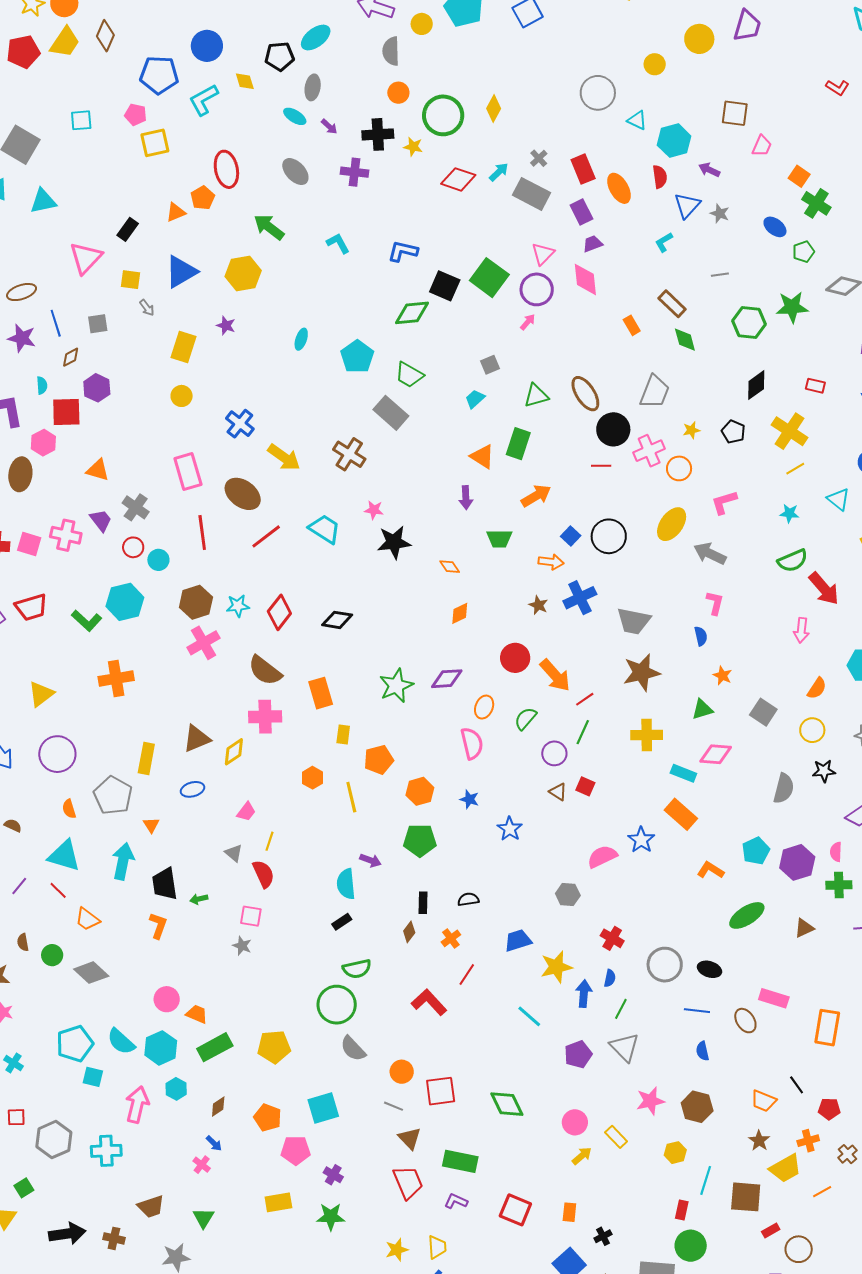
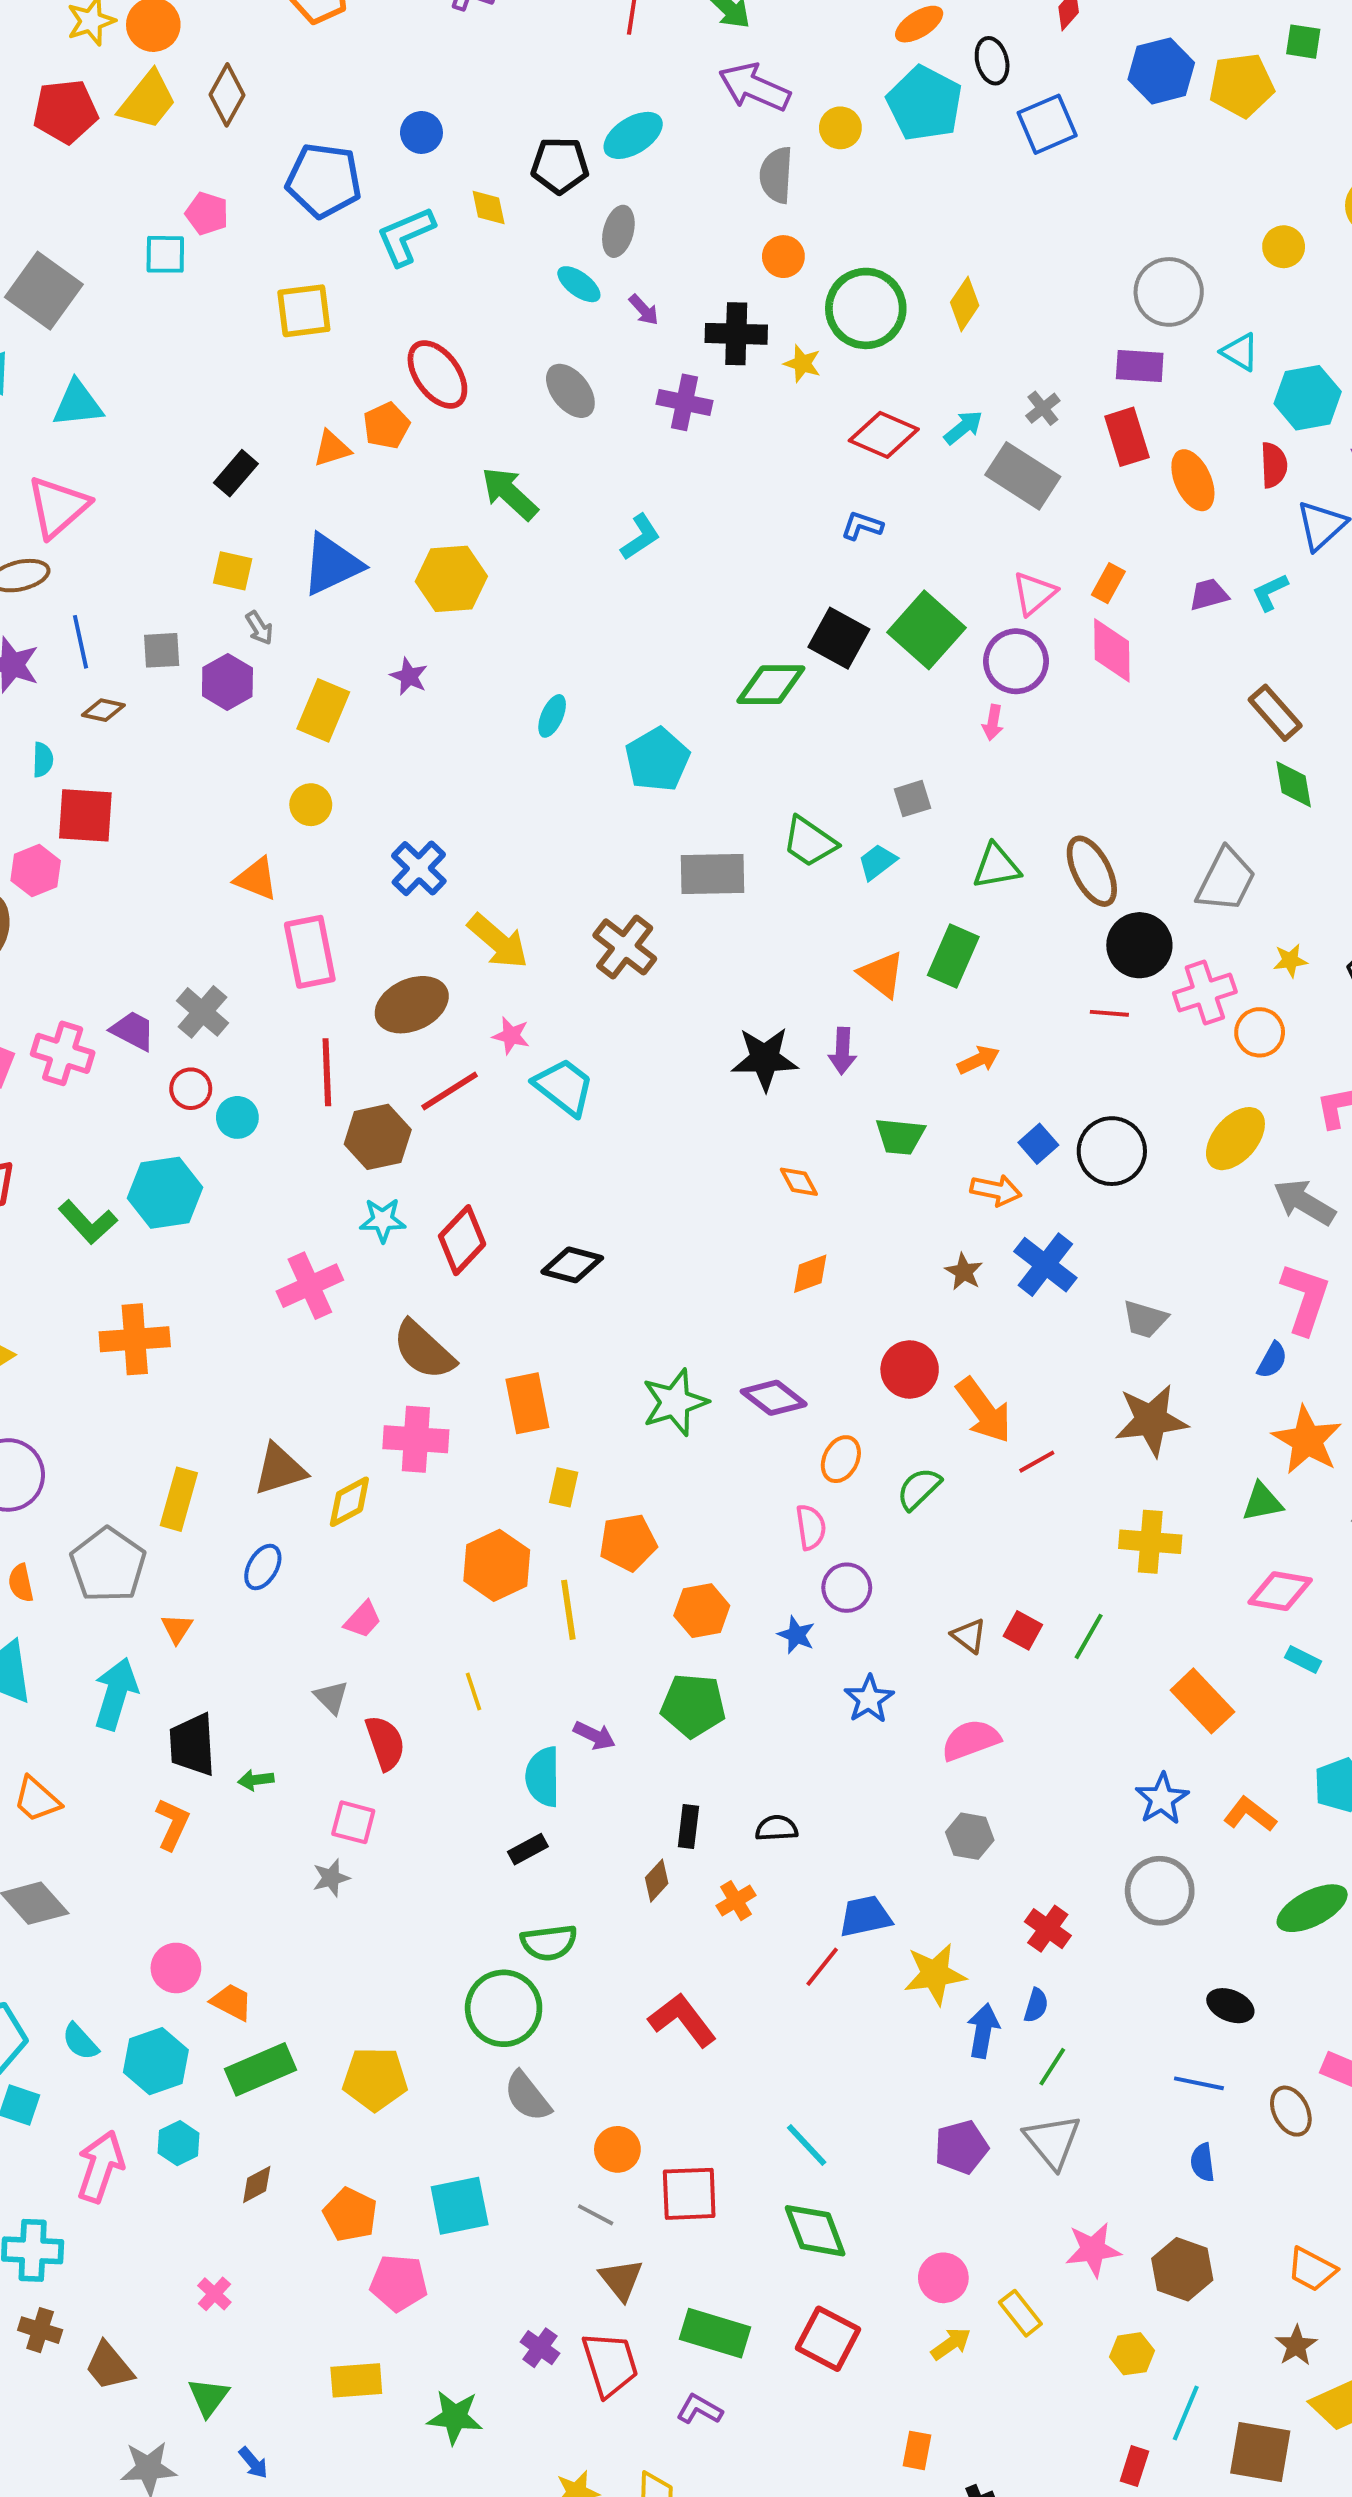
blue circle: (207, 46) -> (421, 132), size x0.7
pink pentagon: (136, 115) -> (207, 214), moved
red ellipse: (226, 169) -> (437, 374), turned -30
purple rectangle: (581, 212) -> (1140, 366), moved, turned -65
cyan L-shape: (338, 243) -> (640, 537), turned 80
purple trapezoid: (593, 244) -> (1209, 595), moved
blue L-shape: (403, 251) -> (862, 526), moved, size x0.7
pink triangle: (86, 258) -> (58, 507), moved
pink arrow: (528, 322) -> (993, 723), turned 144
orange rectangle: (632, 325) -> (1108, 583), moved, turned 54
brown diamond: (71, 357) -> (103, 710), turned 35
green trapezoid: (409, 375) -> (810, 842), moved
purple hexagon: (97, 388) -> (227, 682), moved
gray rectangle: (391, 413) -> (712, 874), turned -48
orange triangle: (98, 470) -> (256, 879), moved
brown ellipse: (243, 494) -> (412, 1005), turned -66
orange arrow: (536, 496) -> (979, 1060), size x0.7
pink star: (374, 510) -> (511, 1036), moved
purple trapezoid: (101, 520) -> (133, 1031), turned -30
black star: (394, 542) -> (765, 1059), moved
blue cross: (580, 598) -> (1045, 1265), turned -32
brown hexagon: (196, 602) -> (378, 1137), moved
pink L-shape: (715, 603) -> (1305, 1298), size x1.5
gray trapezoid: (634, 621) -> (1145, 1319), size x0.7
blue semicircle: (701, 636) -> (1272, 1360), turned 36
orange star: (722, 676) -> (1307, 1440), size x1.8
purple diamond: (447, 679) -> (774, 1398), turned 36
green line: (583, 732) -> (1089, 1636), moved
pink semicircle: (472, 743) -> (811, 1527), size x0.7
purple circle: (554, 753) -> (847, 1588), moved
cyan rectangle: (683, 773) -> (1303, 1659), moved, size x0.7
orange hexagon: (312, 778) -> (497, 1565), size x1.6
blue ellipse: (193, 789) -> (263, 1567), turned -50
blue star: (641, 840) -> (1162, 1799), moved
yellow line: (269, 841) -> (474, 1692), moved, turned -42
pink semicircle: (602, 857) -> (971, 1740), moved
gray star: (242, 946) -> (331, 1878), turned 30
gray circle: (665, 965) -> (1160, 1891), moved
red line: (467, 974) -> (822, 1967), moved
cyan line: (529, 1016) -> (807, 2145), moved
cyan semicircle: (121, 1041) -> (80, 2042), size x0.7
blue arrow: (214, 1143) -> (253, 2463), moved
purple cross: (333, 1175) -> (540, 2348), moved
brown trapezoid: (151, 1207) -> (109, 2366), turned 64
red square: (515, 1210) -> (828, 2339), moved
brown cross: (114, 1238) -> (40, 2330), moved

